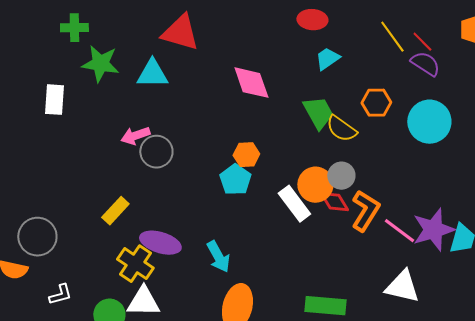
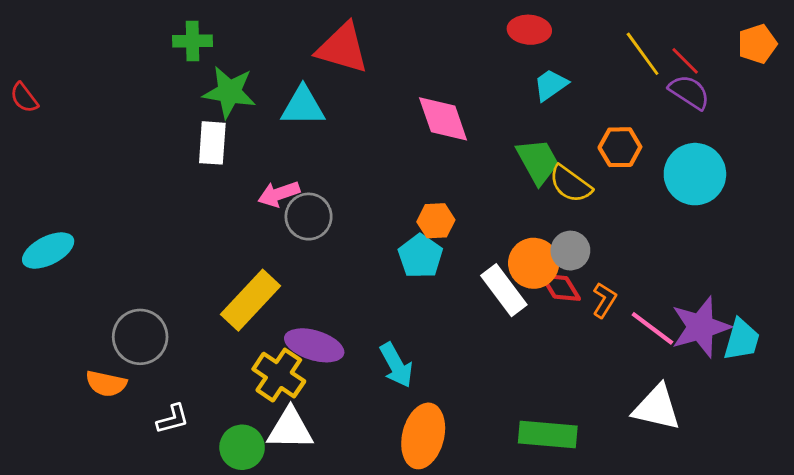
white rectangle: (54, 100) -> (212, 143), moved
yellow rectangle: (115, 211) -> (251, 300), size x1.5
orange L-shape: (365, 211) -> (604, 300), size x0.6

